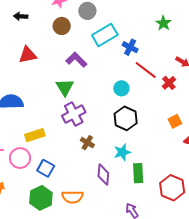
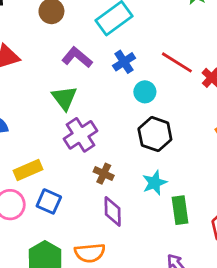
blue cross: (130, 47) -> (124, 62), moved, turned 35
blue square: (46, 168) -> (49, 201), moved
purple diamond: (103, 175) -> (113, 211), moved

